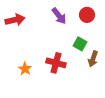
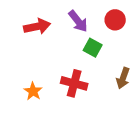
red arrow: (15, 20) -> (37, 26), moved
green square: (80, 44) -> (93, 48), moved

